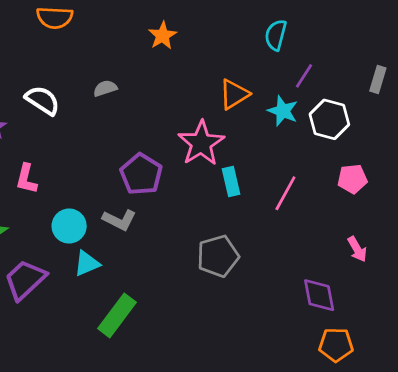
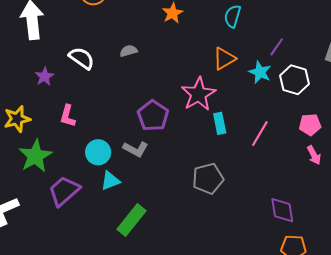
cyan semicircle: (276, 35) -> (233, 16), moved
pink arrow: (357, 249) -> (314, 155), moved

